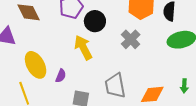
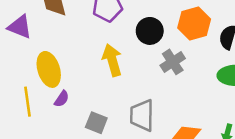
black circle: (95, 21) -> (150, 31), moved
purple semicircle: (61, 76) -> (62, 99), moved

